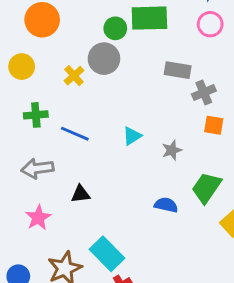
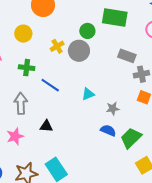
green circle: (115, 28) -> (87, 31), moved
gray circle: (104, 59) -> (79, 51), moved
gray arrow: (37, 168) -> (21, 103), turned 85
blue semicircle: (166, 205) -> (108, 130), moved

